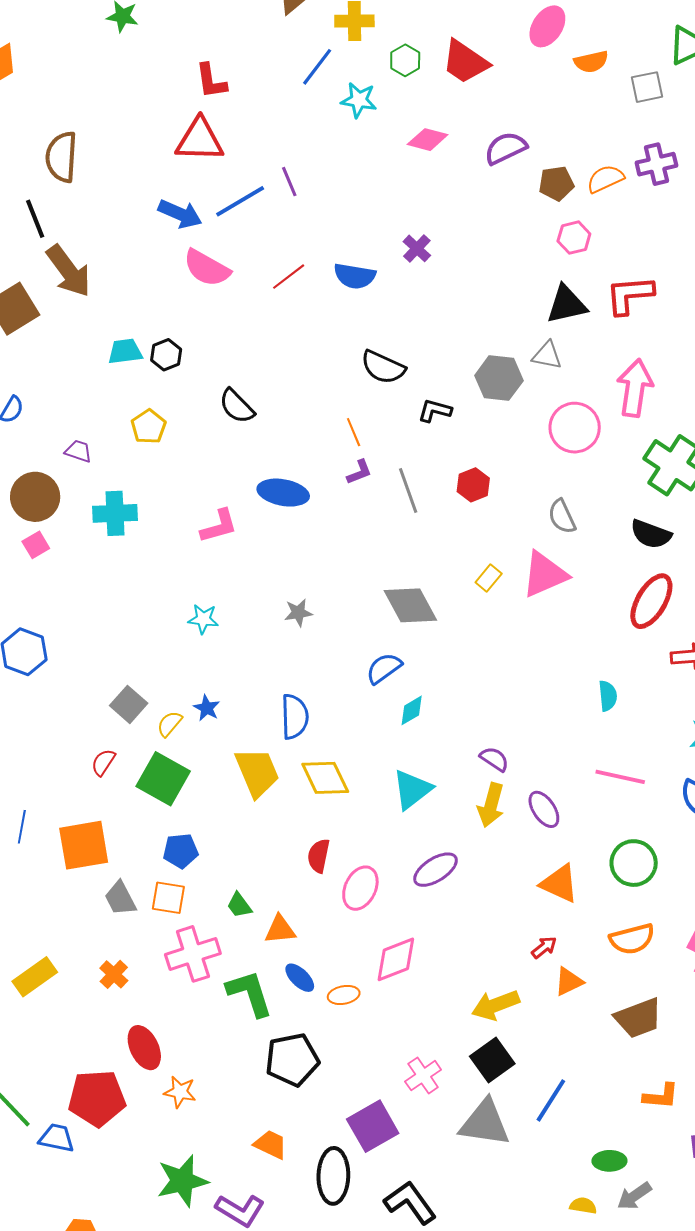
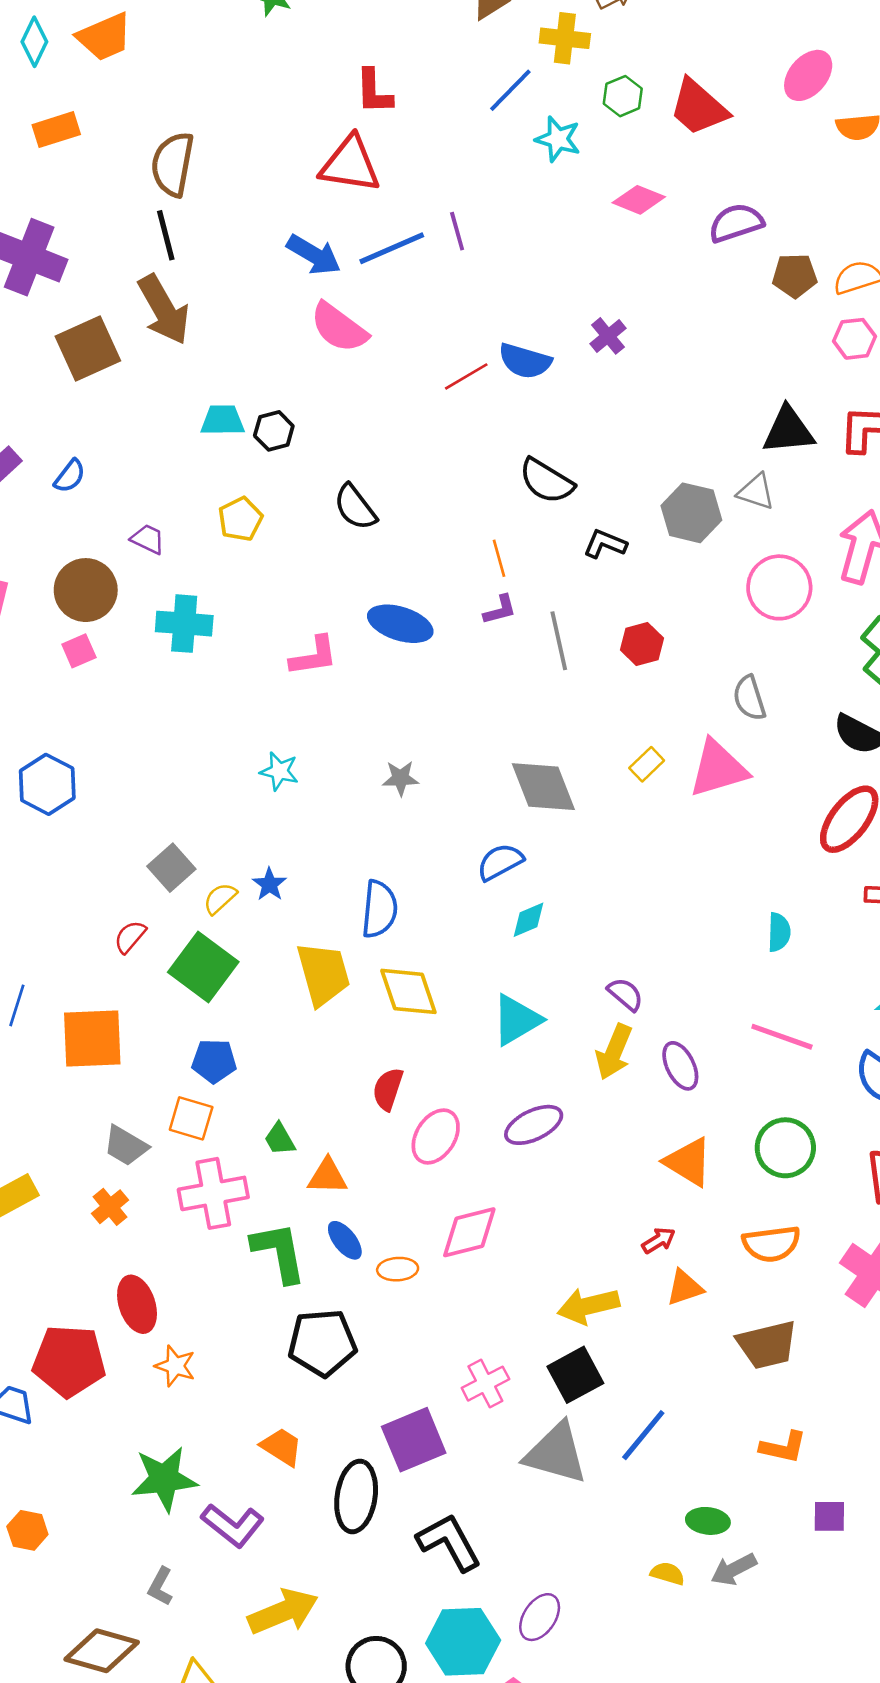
black line: (35, 219) -> (166, 235), moved
pink hexagon: (574, 238) -> (855, 339), moved
red line: (289, 277) -> (466, 376), moved
gray trapezoid: (120, 898) -> (126, 1146), moved, turned -39

